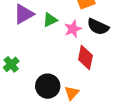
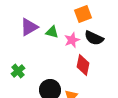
green triangle: (50, 20) -> (52, 32), turned 40

